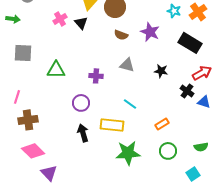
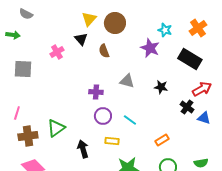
cyan star: (174, 11) -> (165, 30), moved
pink cross: (60, 19) -> (57, 52), moved
brown semicircle: (121, 35) -> (104, 51), moved, turned 48
green triangle: (56, 70) -> (56, 128), moved, turned -36
purple circle: (81, 103) -> (103, 116), moved
yellow rectangle: (112, 125) -> (112, 141), size x0.6

